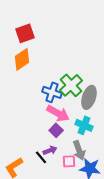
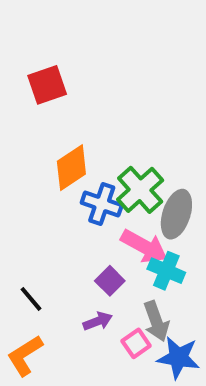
orange diamond: (22, 59) -> (71, 168), moved
pink arrow: (58, 113) -> (144, 246), moved
black line: (41, 157) -> (31, 299), moved
pink square: (69, 161) -> (136, 343), turned -32

